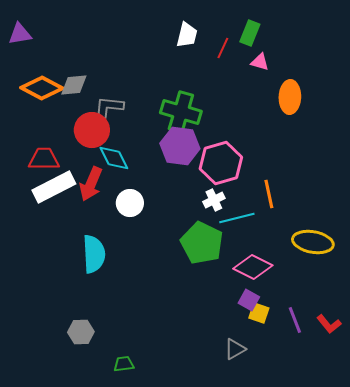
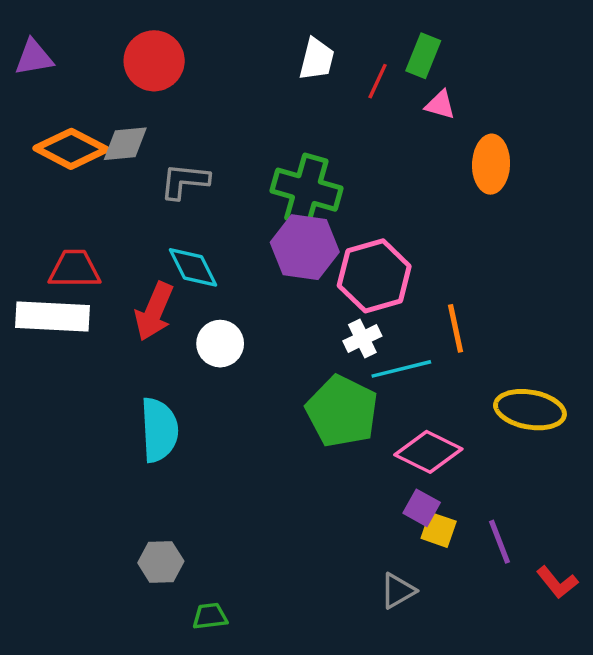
red circle: (92, 130) -> (154, 61), moved
white rectangle: (54, 187) -> (52, 316), moved, turned 30
red L-shape: (329, 324) -> (557, 582), moved
gray hexagon: (81, 332) -> (161, 562), moved

